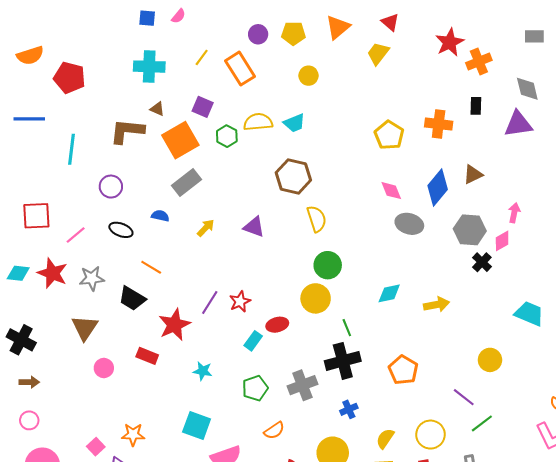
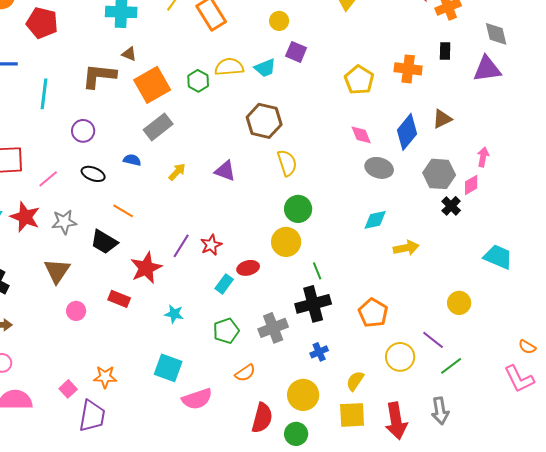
purple square: (203, 107) -> (296, 52), moved
cyan diamond: (389, 293) -> (375, 220), moved
yellow circle: (431, 435) -> (400, 357), moved

